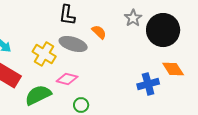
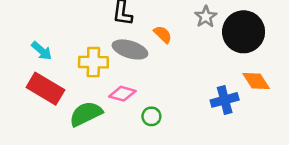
yellow cross: (44, 54) -> (93, 62), turned -30
green circle: (81, 105) -> (151, 116), moved

